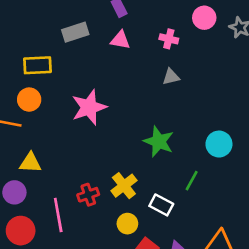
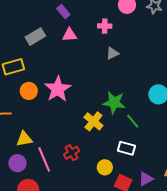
orange circle: (29, 100) -> (29, 91), moved
green line: (192, 181) -> (133, 121), moved, turned -56
yellow cross: (124, 186) -> (93, 121), moved
pink line: (58, 215) -> (44, 159), moved

